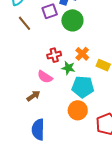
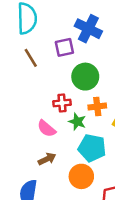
green circle: (72, 20) -> (85, 77), moved
orange cross: (82, 54) -> (97, 106), turned 32
brown arrow: (33, 96) -> (47, 159), moved

